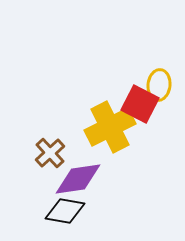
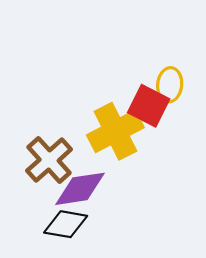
brown cross: (50, 153) -> (49, 160), size x1.4

